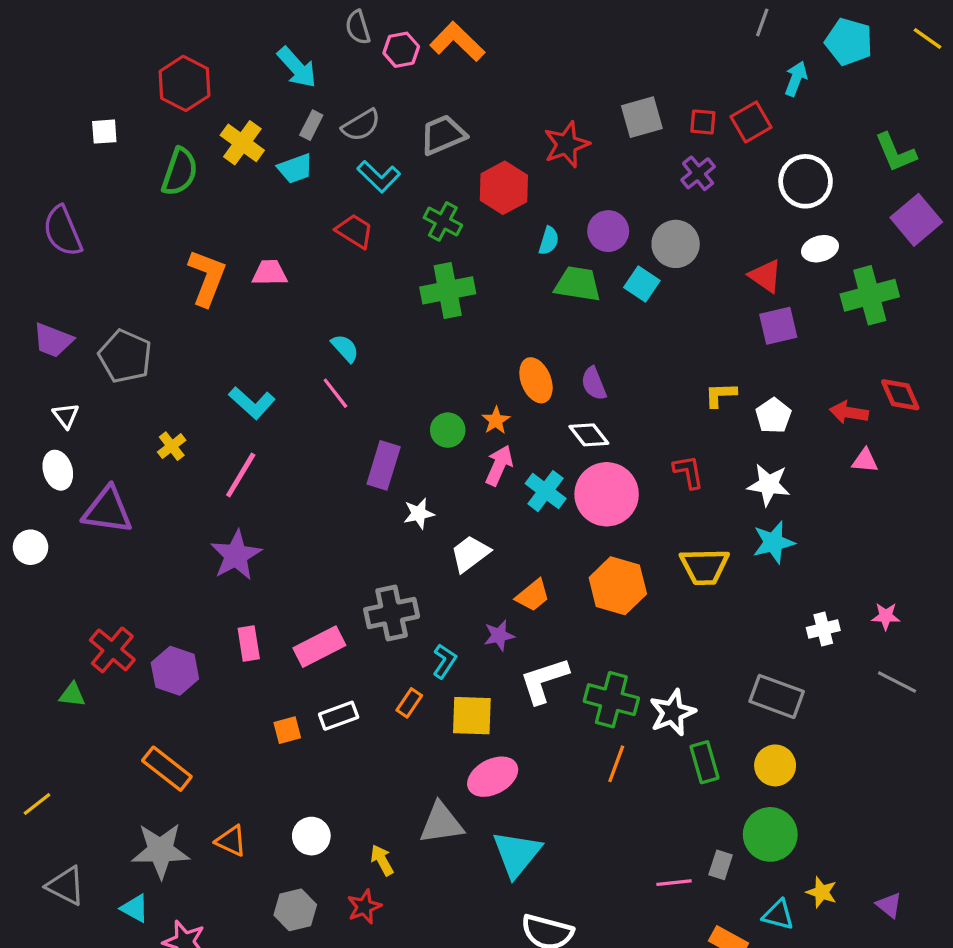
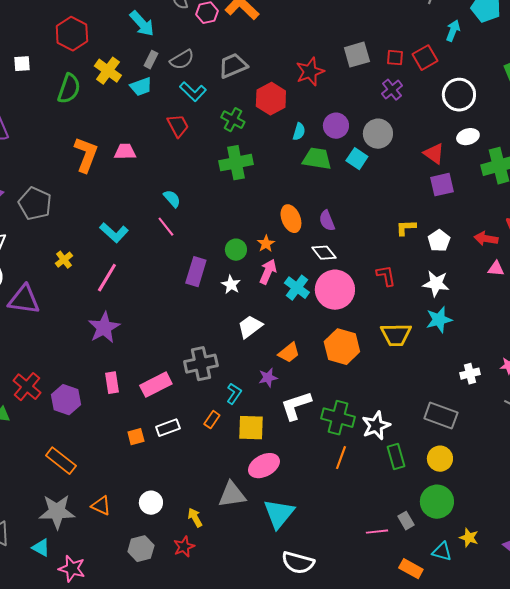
red trapezoid: (355, 231) -> (178, 126), turned 30
white star: (419, 514) -> (231, 285), moved, turned -30
gray rectangle: (721, 865) -> (406, 521), turned -48

